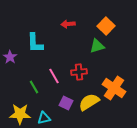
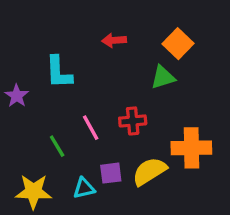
orange cross: (114, 88) -> (191, 148), turned -35
purple square: (66, 103) -> (111, 173), turned -32
cyan triangle: (44, 118) -> (84, 188), moved

